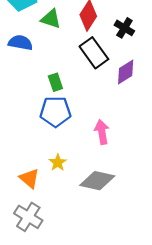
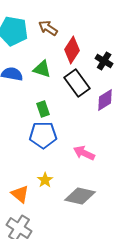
green triangle: (51, 19) -> (42, 69), moved
pink arrow: (102, 132) -> (84, 153), turned -55

